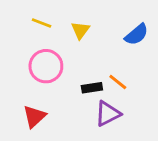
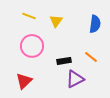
blue semicircle: (137, 35) -> (95, 24), turned -42
orange line: (118, 82) -> (91, 57), moved

